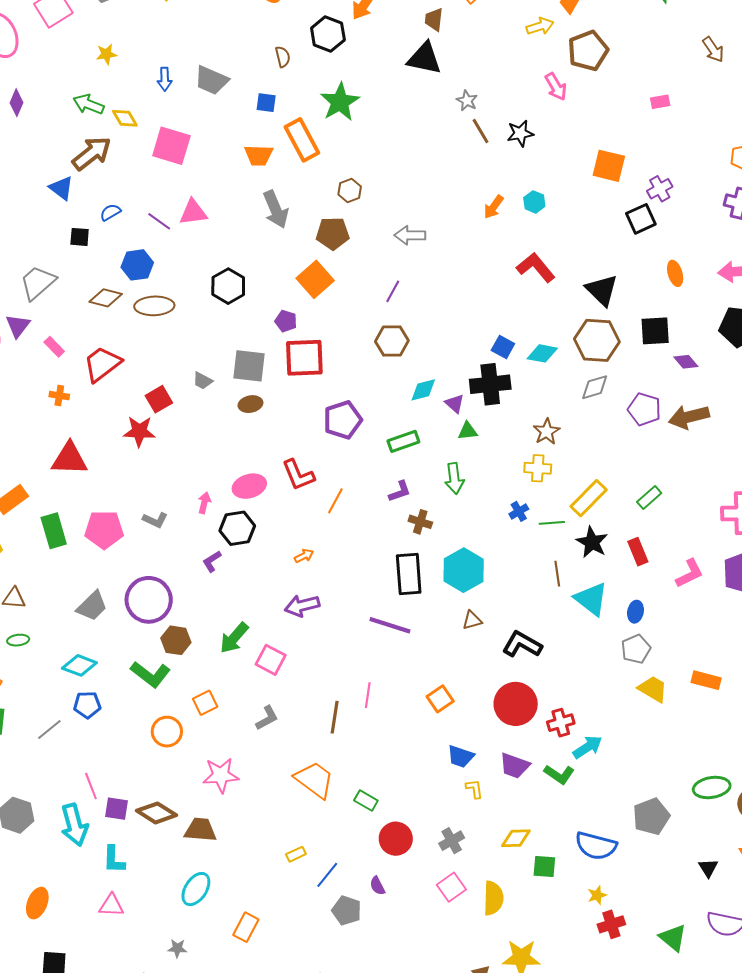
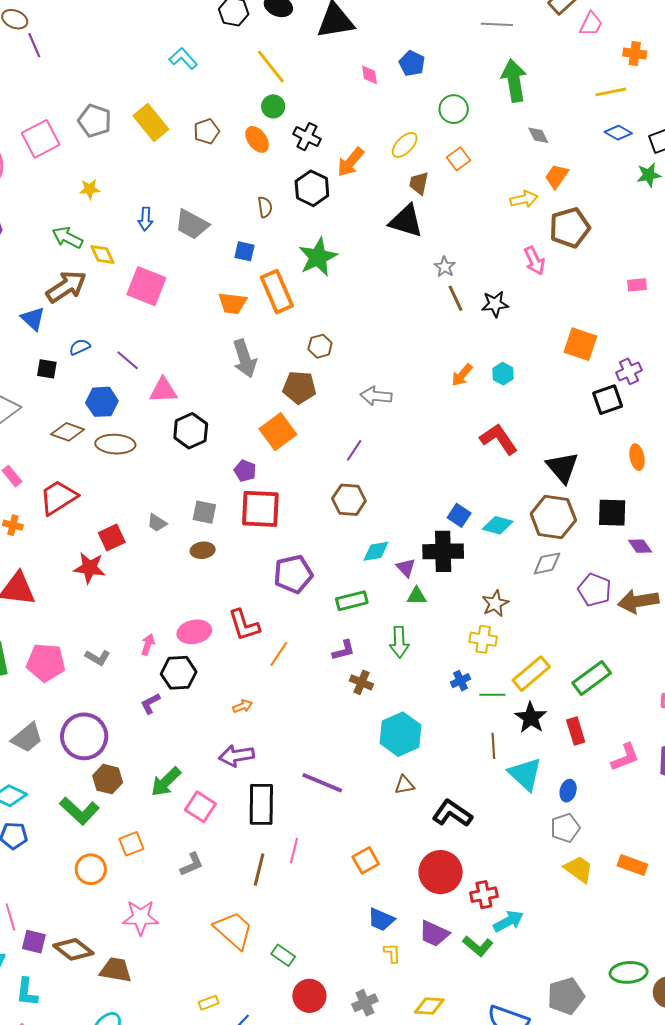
pink triangle: (193, 212) -> (163, 390), moved
gray square: (249, 366) -> (204, 512), size x0.7
green rectangle: (649, 497) -> (592, 678), size x1.5
black rectangle: (409, 574) -> (261, 804), moved

